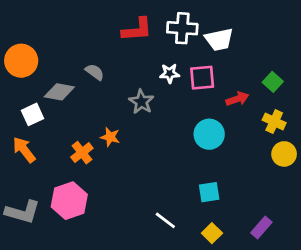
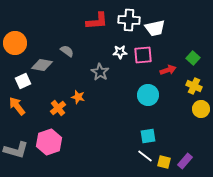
white line: (165, 220) -> (145, 156), moved
yellow square: (212, 233) -> (164, 162), moved, turned -32

